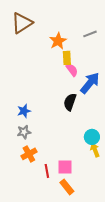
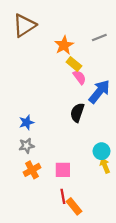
yellow rectangle: (67, 58) -> (74, 64), turned -48
pink square: (65, 167) -> (63, 170), moved
red line: (47, 171) -> (63, 196), moved

